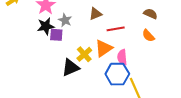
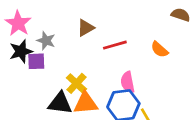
brown semicircle: (150, 14) -> (181, 15), moved
orange triangle: (104, 48) -> (86, 103), moved, turned 36
black triangle: (71, 68) -> (60, 103), turned 36

